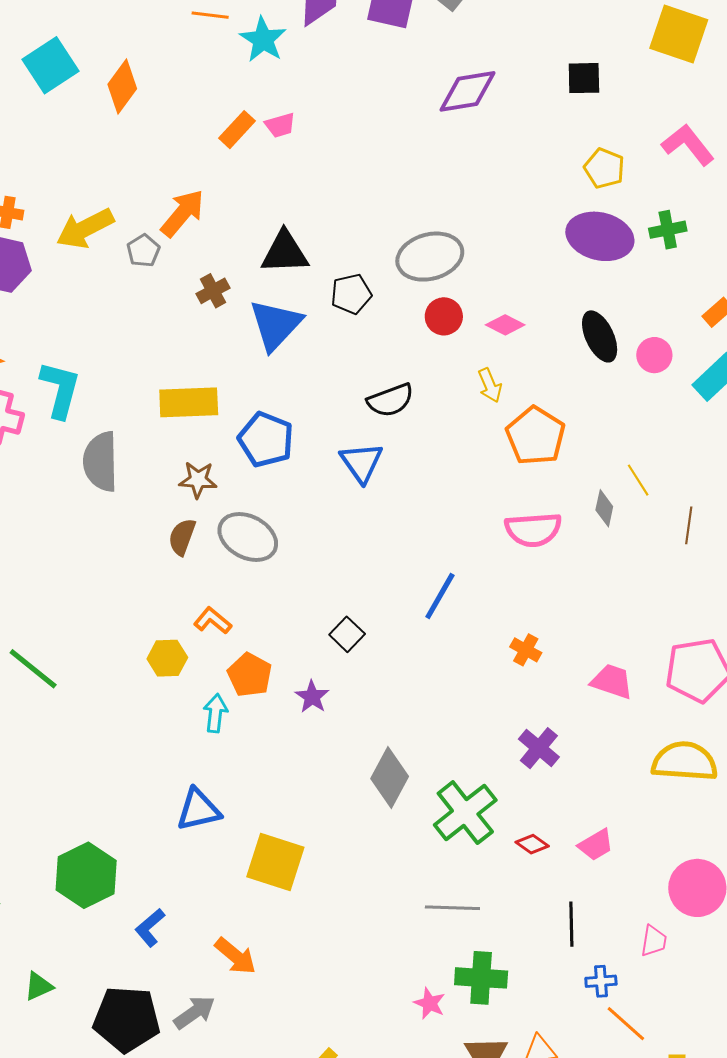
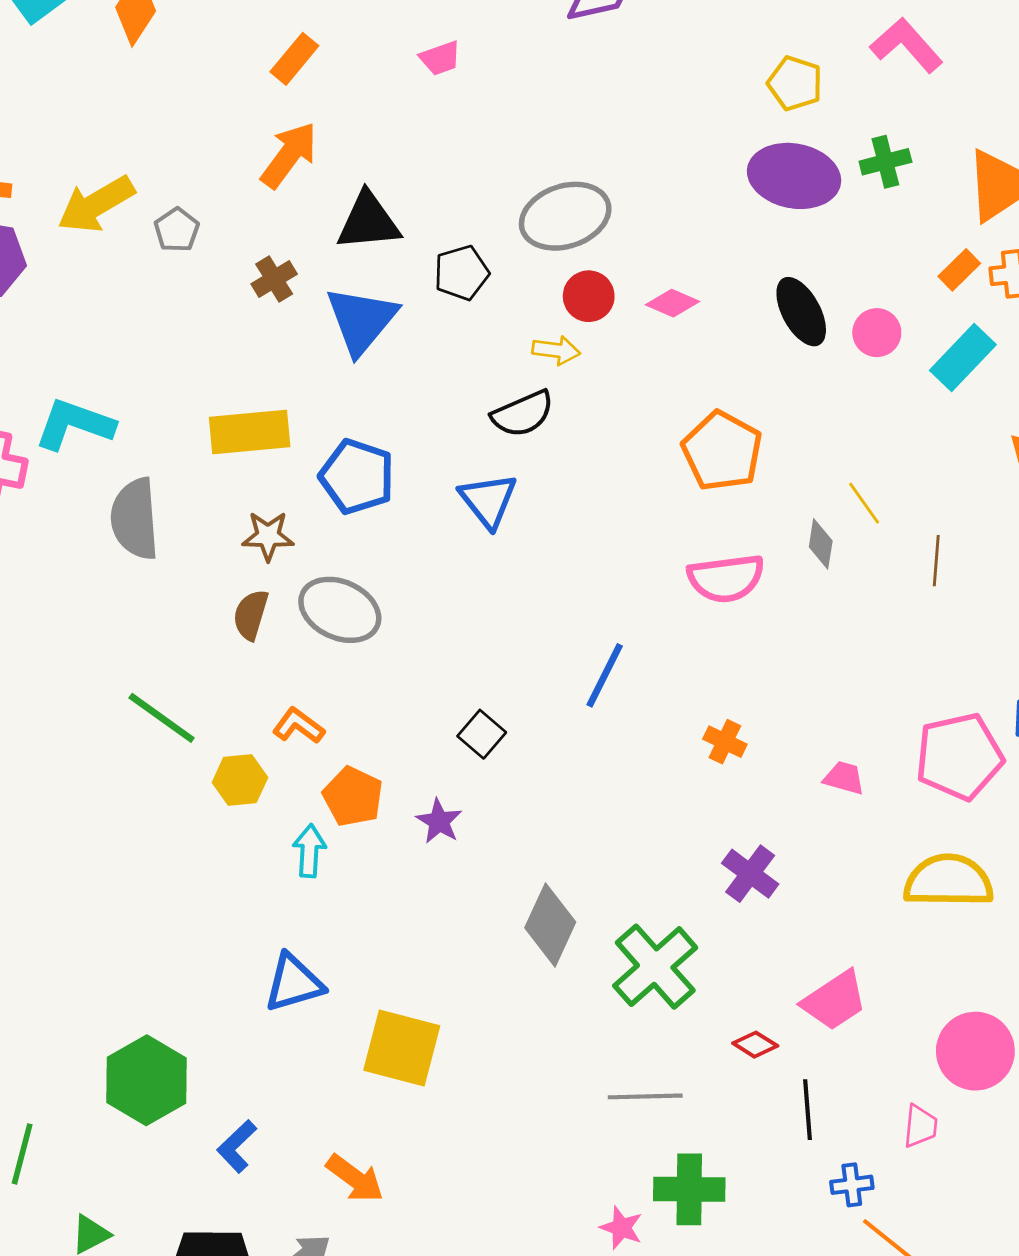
pink trapezoid: (280, 125) -> (440, 58), moved
orange arrow: (183, 213) -> (289, 155), moved
yellow arrow: (490, 385) -> (556, 350), moved, turned -56
cyan L-shape: (60, 390) -> (74, 424), turned -82
green line: (33, 669) -> (162, 718), moved
pink trapezoid: (612, 681) -> (844, 778), size x0.7
red diamond: (532, 844) -> (755, 1045), moved
pink trapezoid: (596, 845) -> (834, 1001), size x1.4

